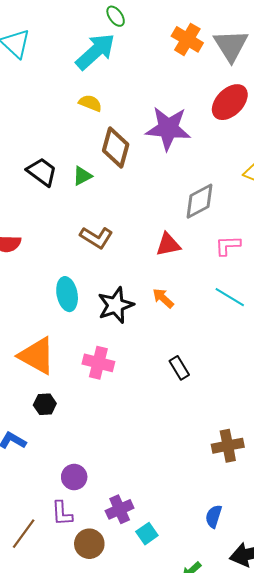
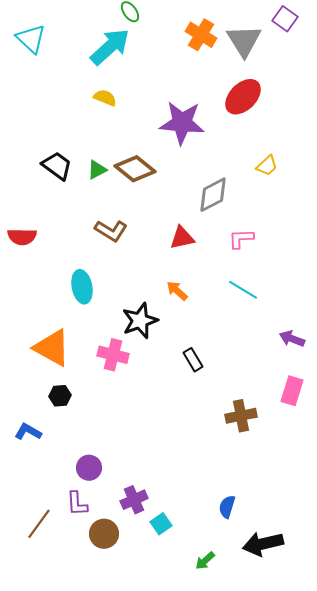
brown diamond: (116, 148) -> (135, 169), moved, turned -66
black star: (116, 305) -> (140, 321), moved
brown cross: (228, 446) -> (241, 416), moved

